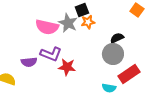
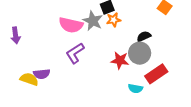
purple L-shape: (51, 54) -> (75, 53), turned 125
purple semicircle: (29, 62) -> (42, 74), moved
red star: (67, 67) -> (120, 60), moved

